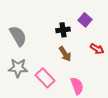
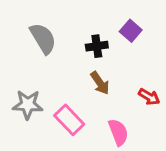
gray semicircle: (18, 36) -> (43, 38), moved
red arrow: (97, 49) -> (149, 97), moved

